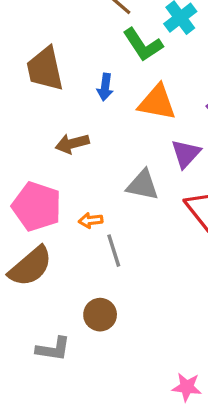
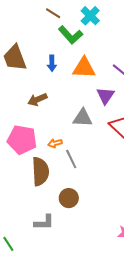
brown semicircle: (30, 266) -> (40, 171), moved, turned -44

